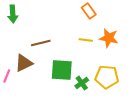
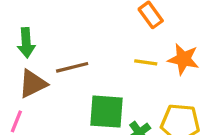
green arrow: (13, 14) -> (26, 43), moved
brown triangle: (24, 63) -> (33, 84), moved

